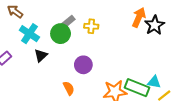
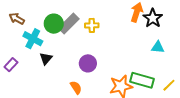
gray rectangle: (68, 22) -> (69, 24), size x1.5
green circle: (61, 34) -> (54, 24), moved
cyan triangle: (154, 82) -> (158, 47), moved

